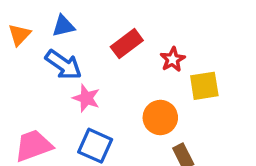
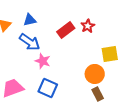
red star: (173, 59) -> (88, 26), moved
orange circle: (160, 118) -> (95, 74), moved

